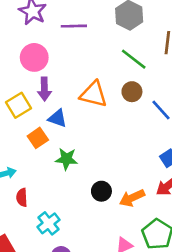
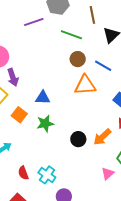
purple line: (74, 26) -> (34, 22), moved
orange triangle: (94, 94) -> (85, 85), moved
blue triangle: (57, 118) -> (43, 98), moved
red semicircle: (22, 197) -> (23, 173), moved

